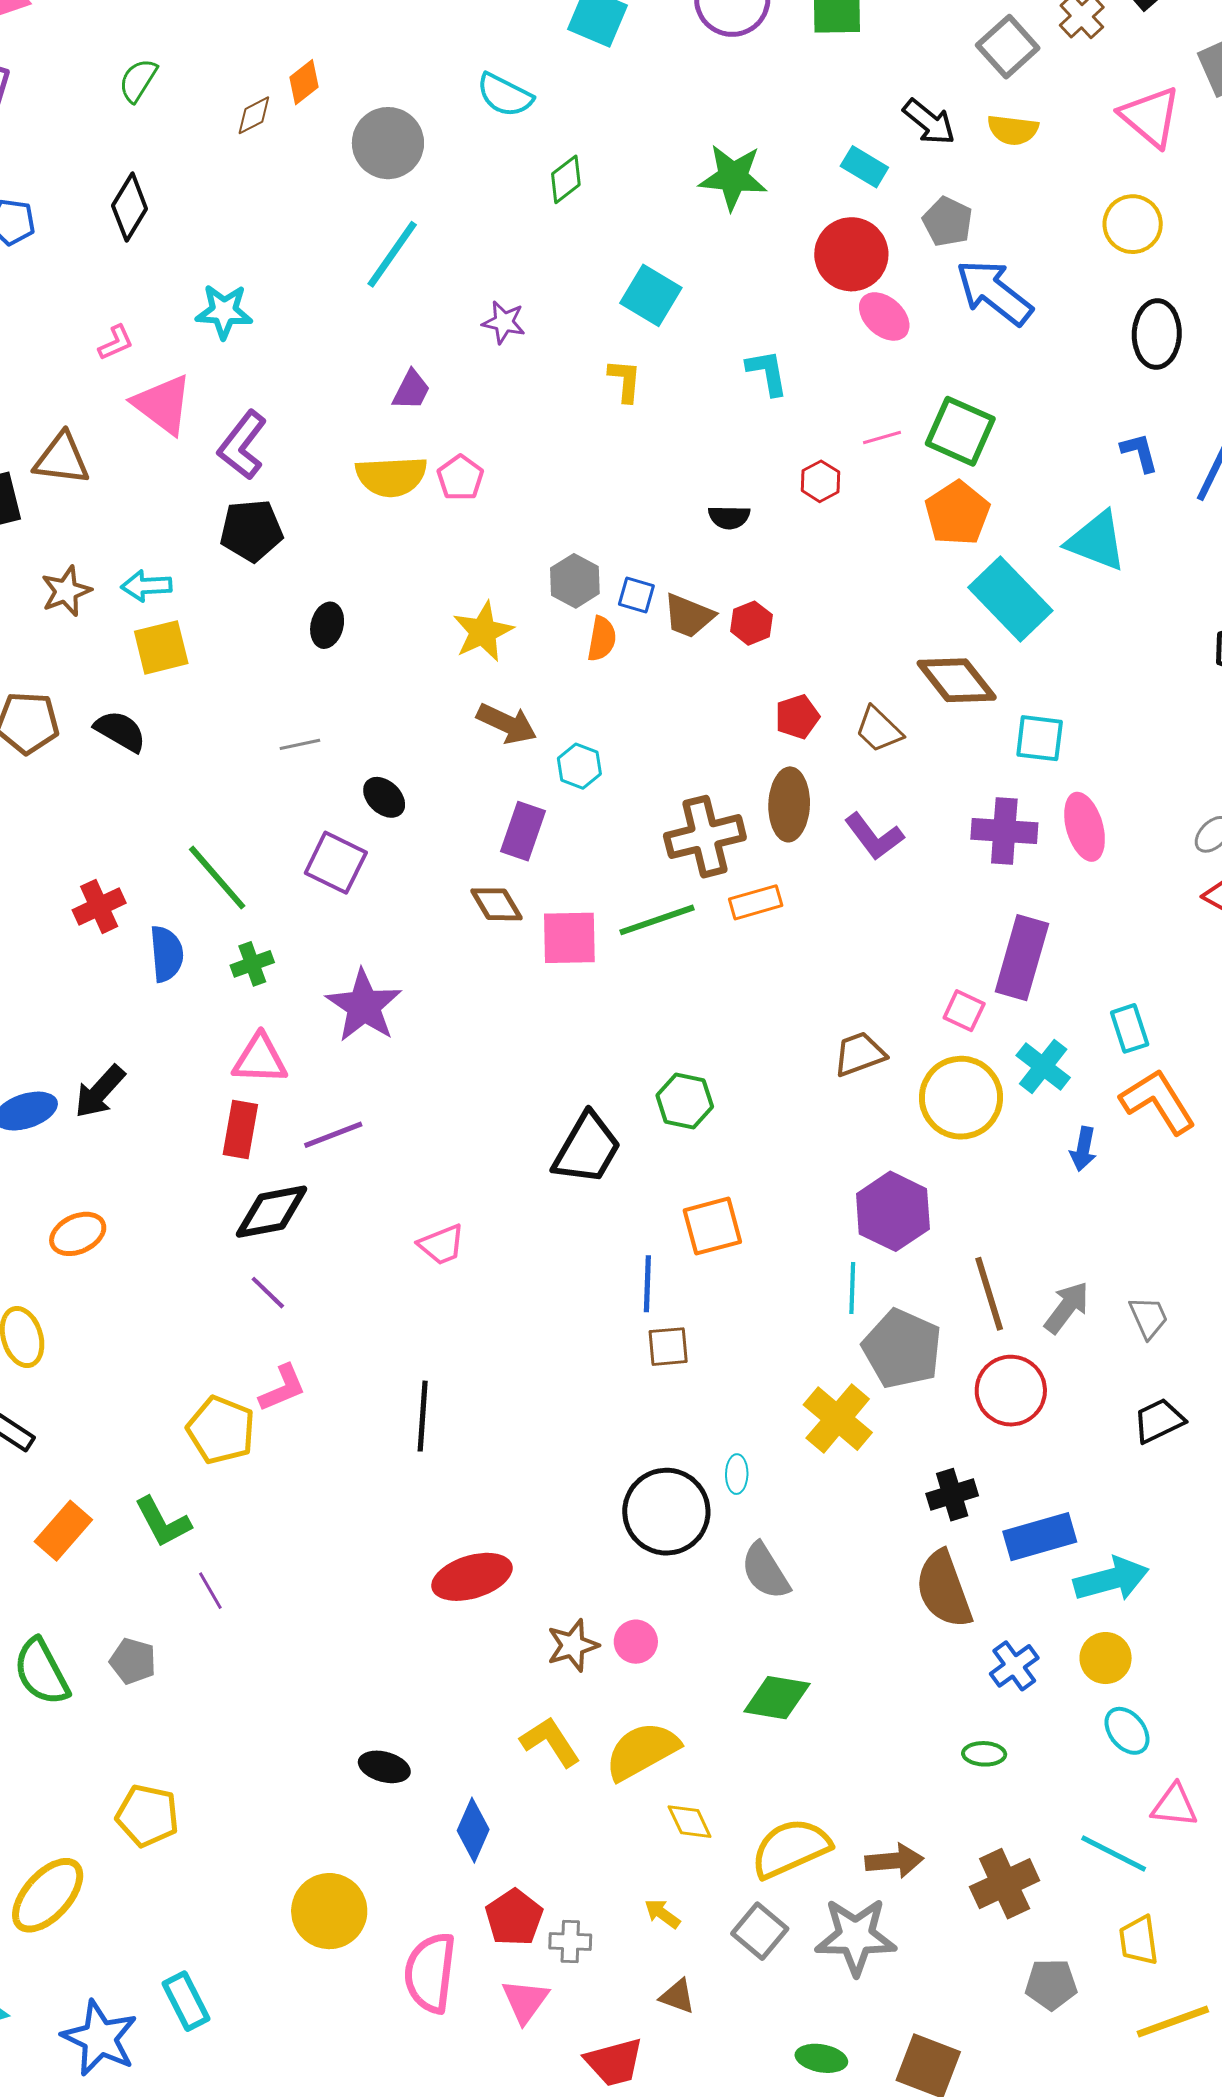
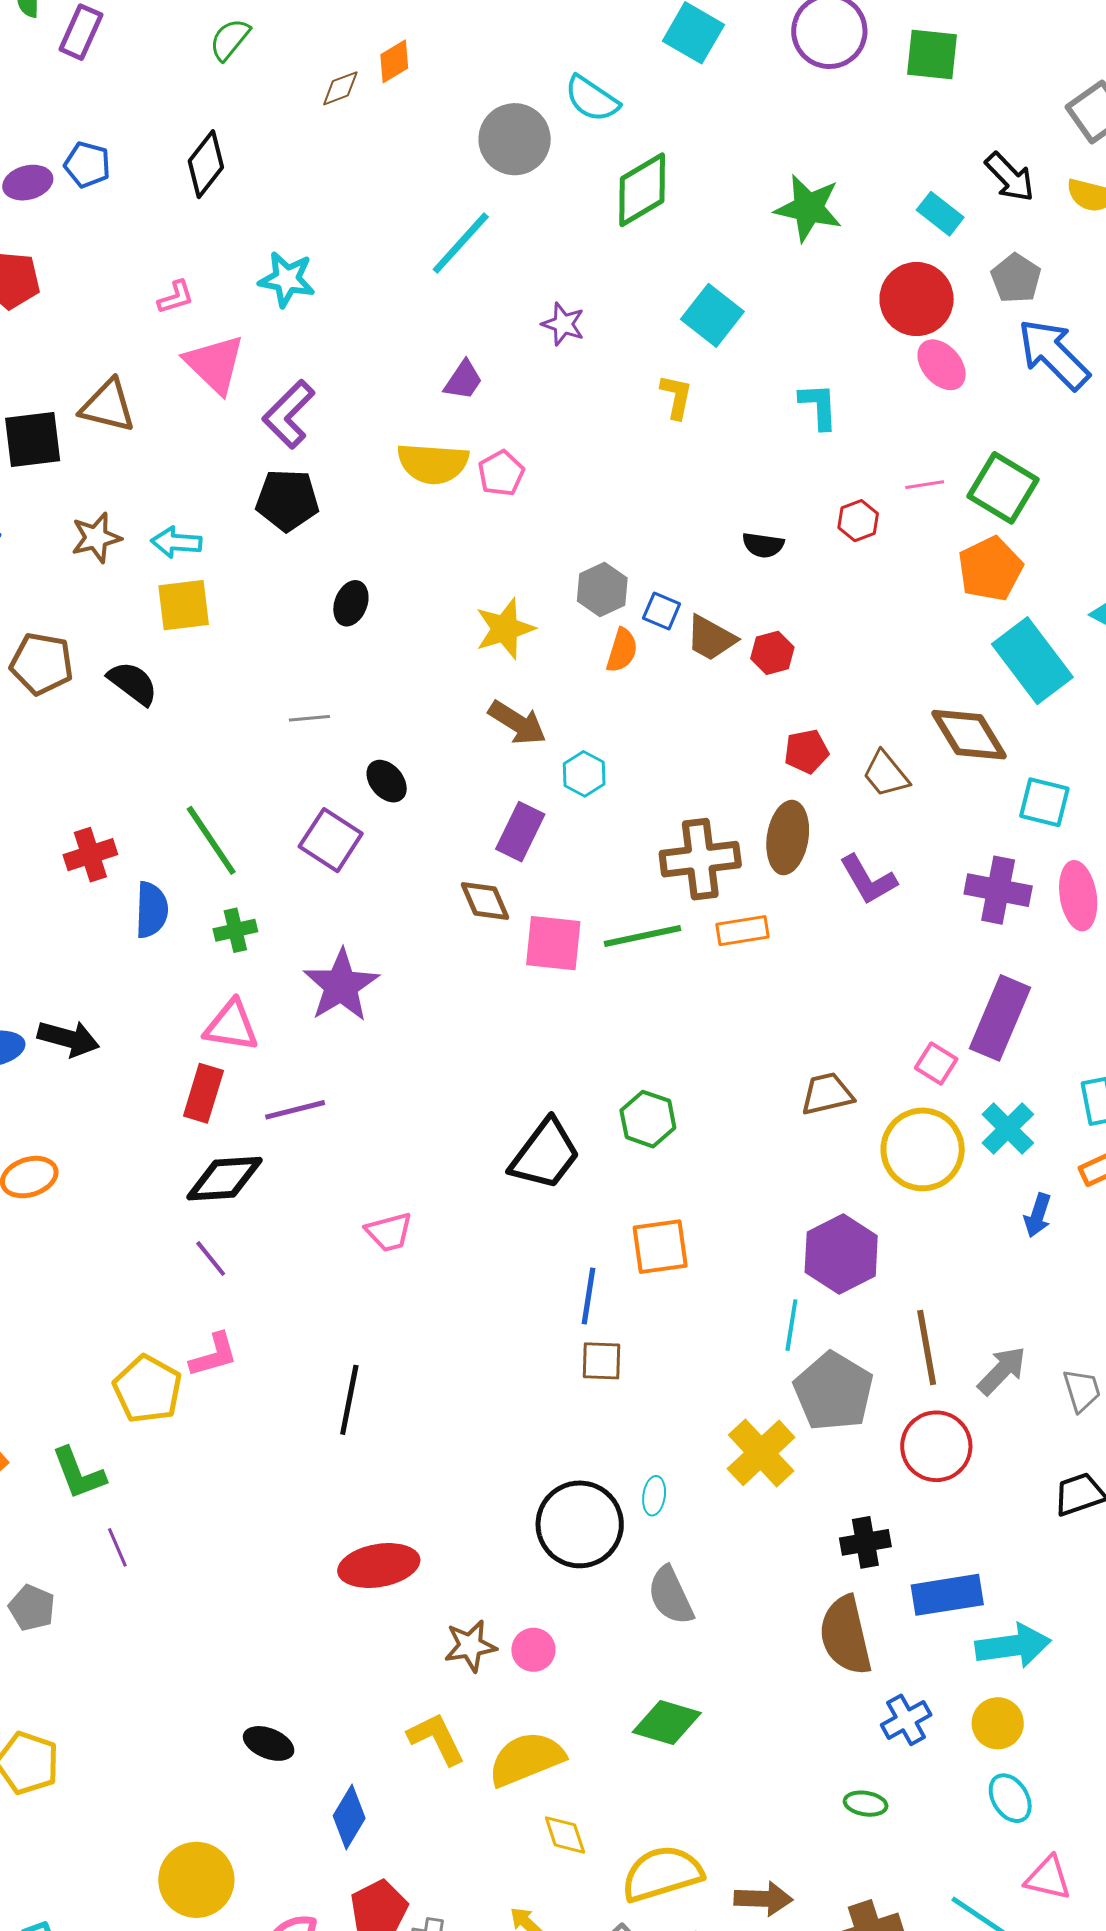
gray circle: (388, 143) -> (515, 139), moved
green diamond: (566, 179) -> (642, 190), size x1.6
black arrow: (100, 1092) -> (68, 1038), turned -124

